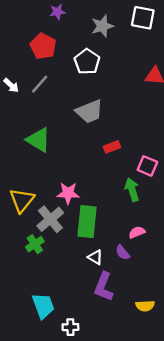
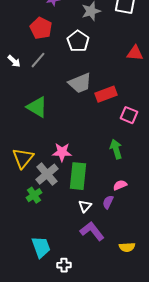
red rectangle: (112, 147) -> (106, 94), moved, size x1.5
pink square: (147, 166) -> (129, 115), moved
purple semicircle: (123, 252) -> (108, 202), turned 64
white triangle: (95, 257) -> (85, 206), turned 40
purple L-shape: (104, 287) -> (92, 231), turned 120

